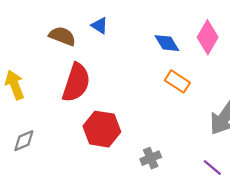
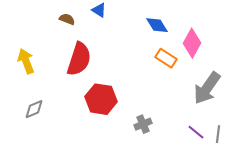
brown semicircle: (62, 36) -> (67, 19), size x0.7
pink diamond: (208, 37) -> (192, 43), moved

